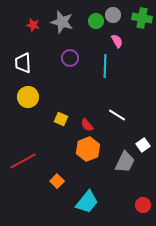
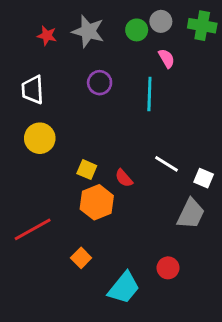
white square: (143, 145) -> (204, 178), moved, turned -32
orange hexagon: (88, 149) -> (97, 202), moved
gray trapezoid: (125, 162) -> (191, 214), moved
red circle: (143, 205) -> (168, 268), moved

